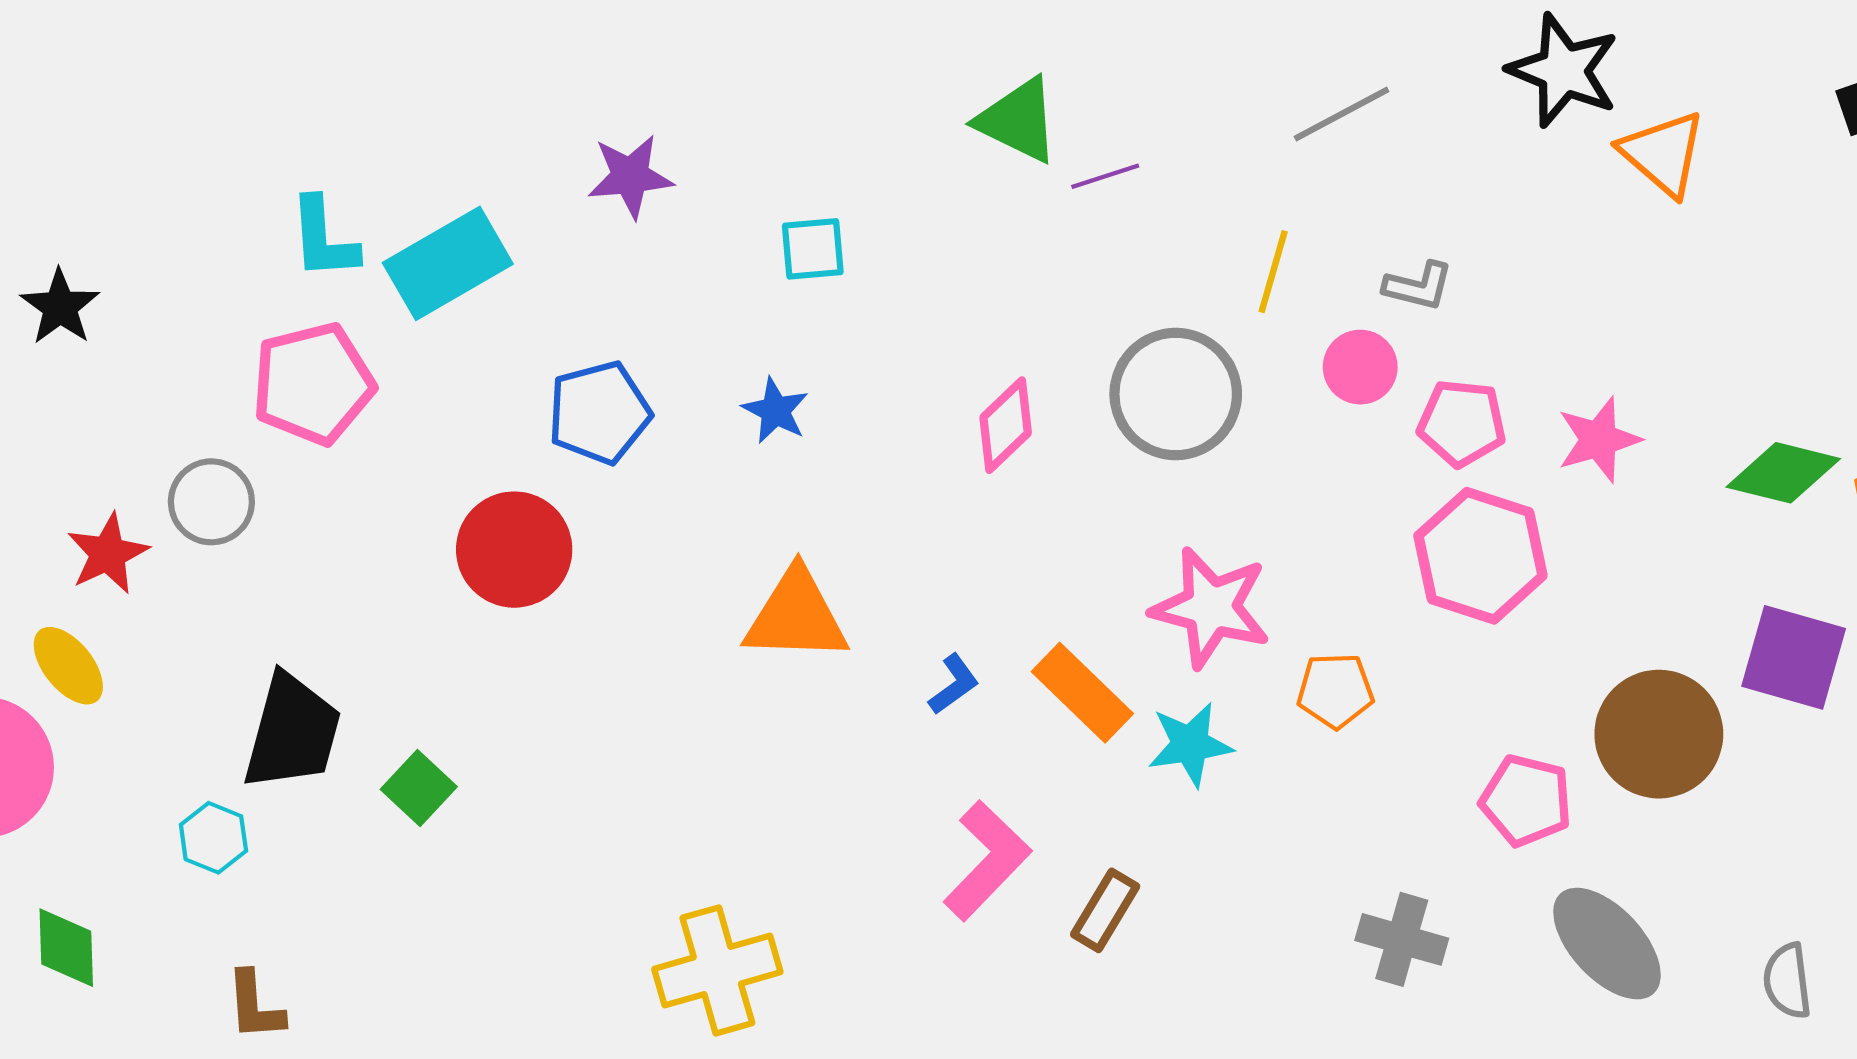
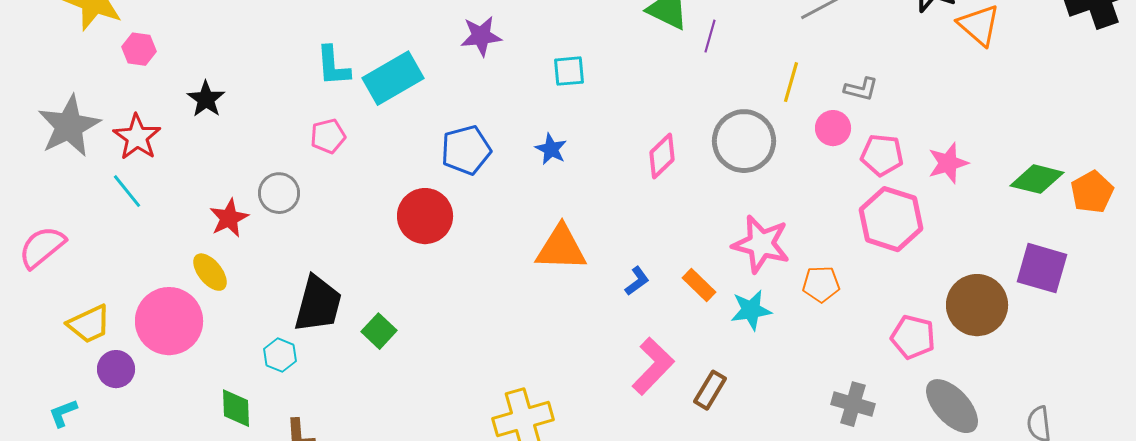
purple line: (1105, 176) -> (710, 36), turned -56
pink pentagon: (313, 384) -> (328, 136), size x0.6
orange rectangle: (1082, 693) -> (699, 285), size x0.7
green diamond: (66, 948) -> (236, 408), moved

